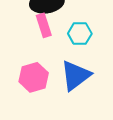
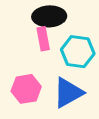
cyan hexagon: (80, 34) -> (78, 52), size x1.4

